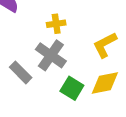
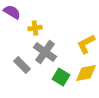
yellow cross: (56, 24) -> (35, 28), moved

